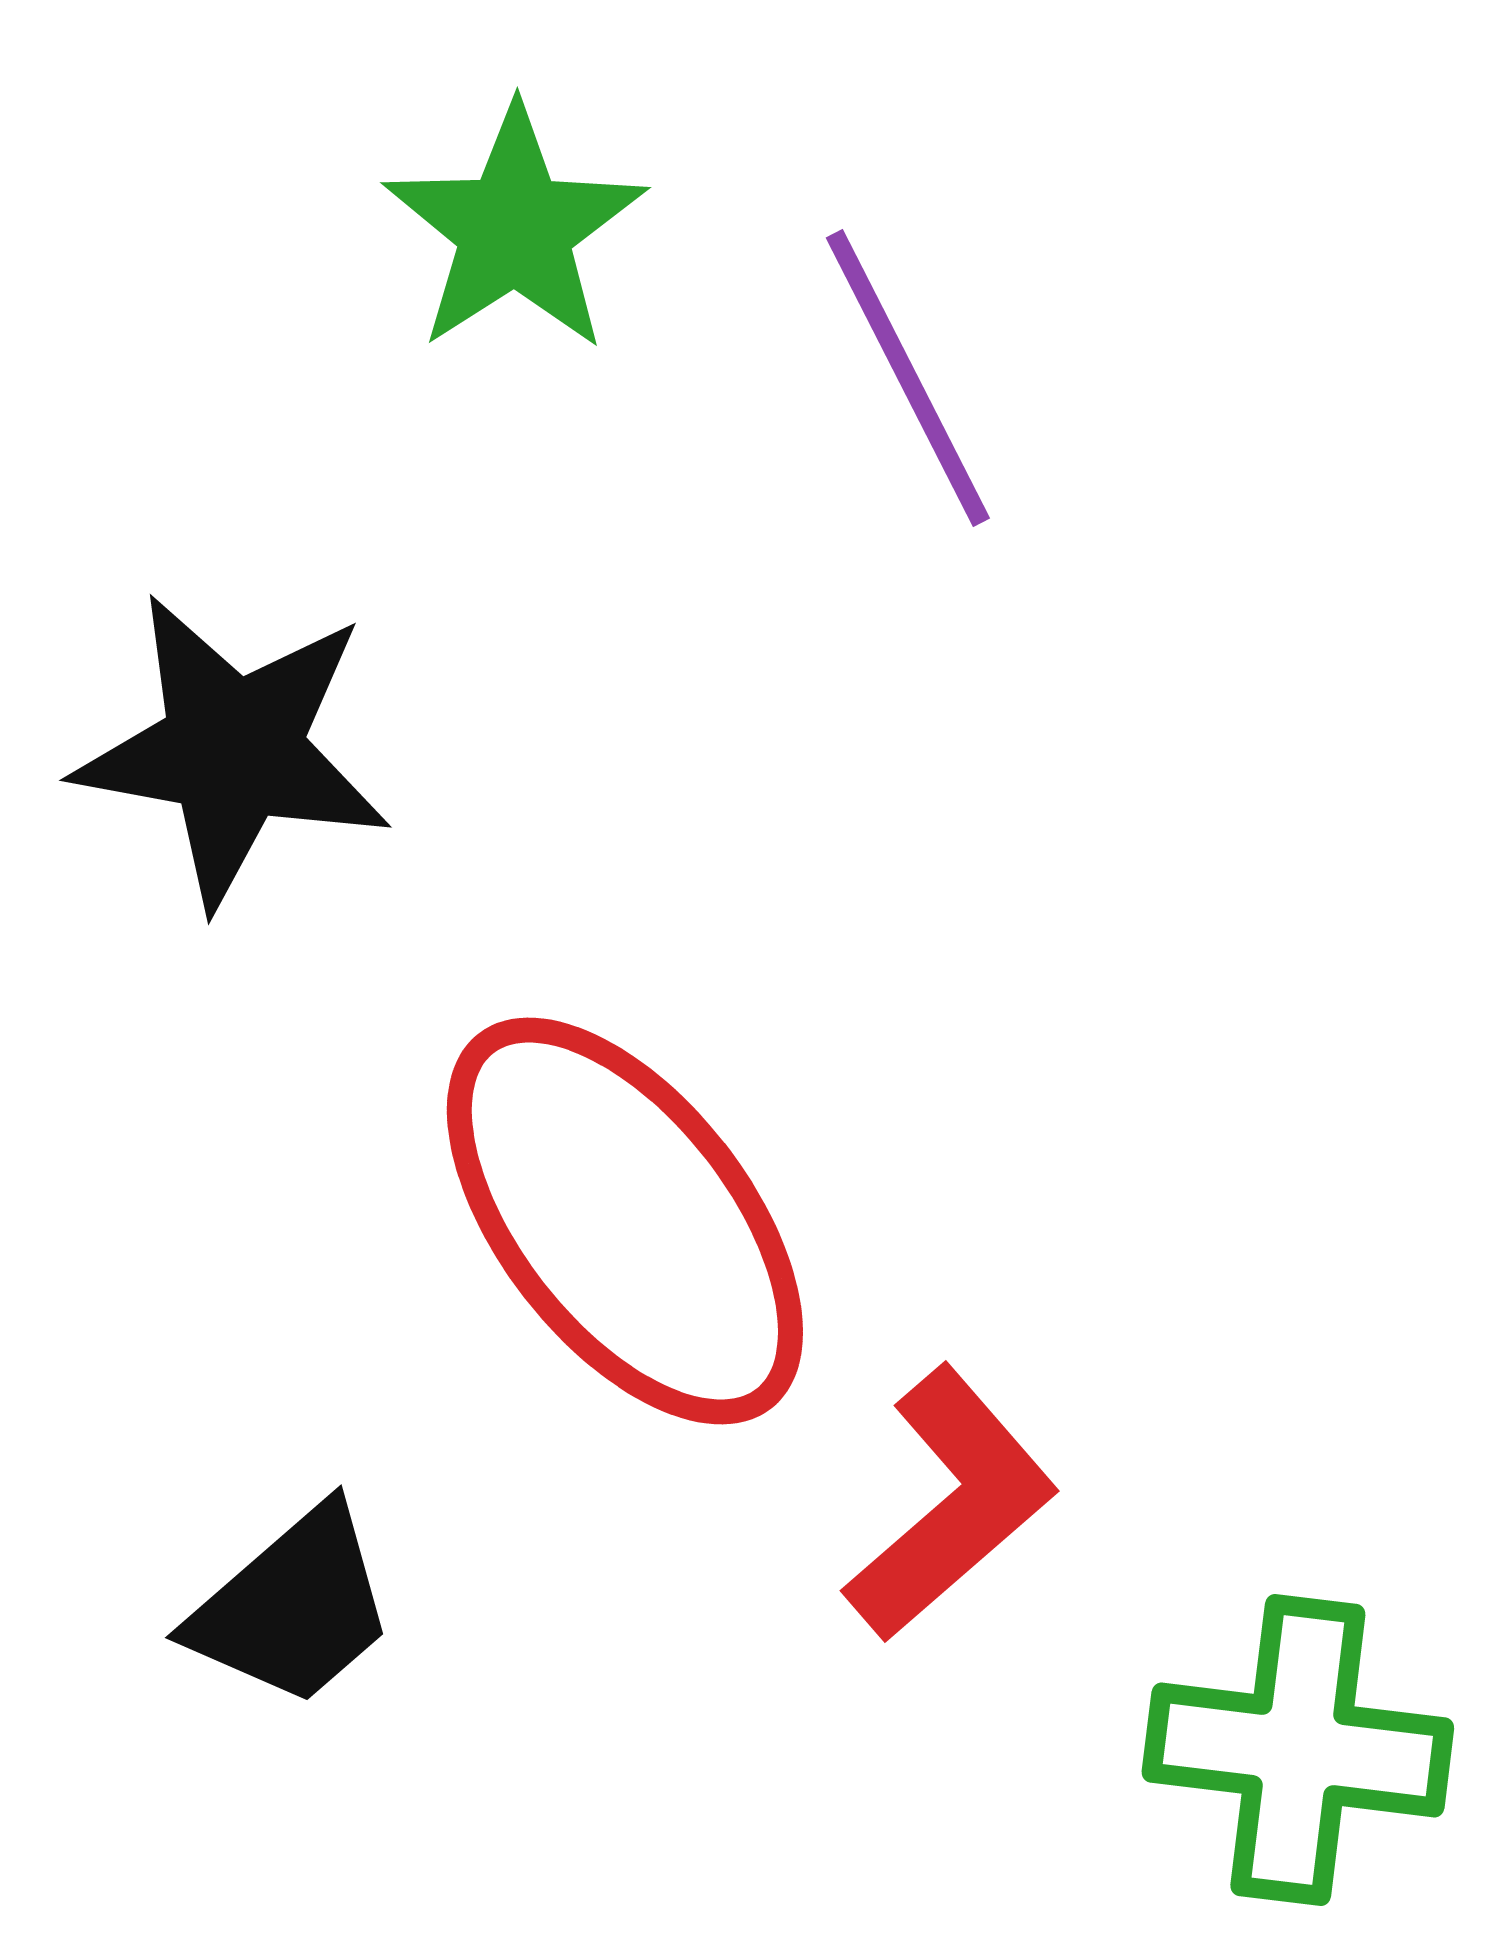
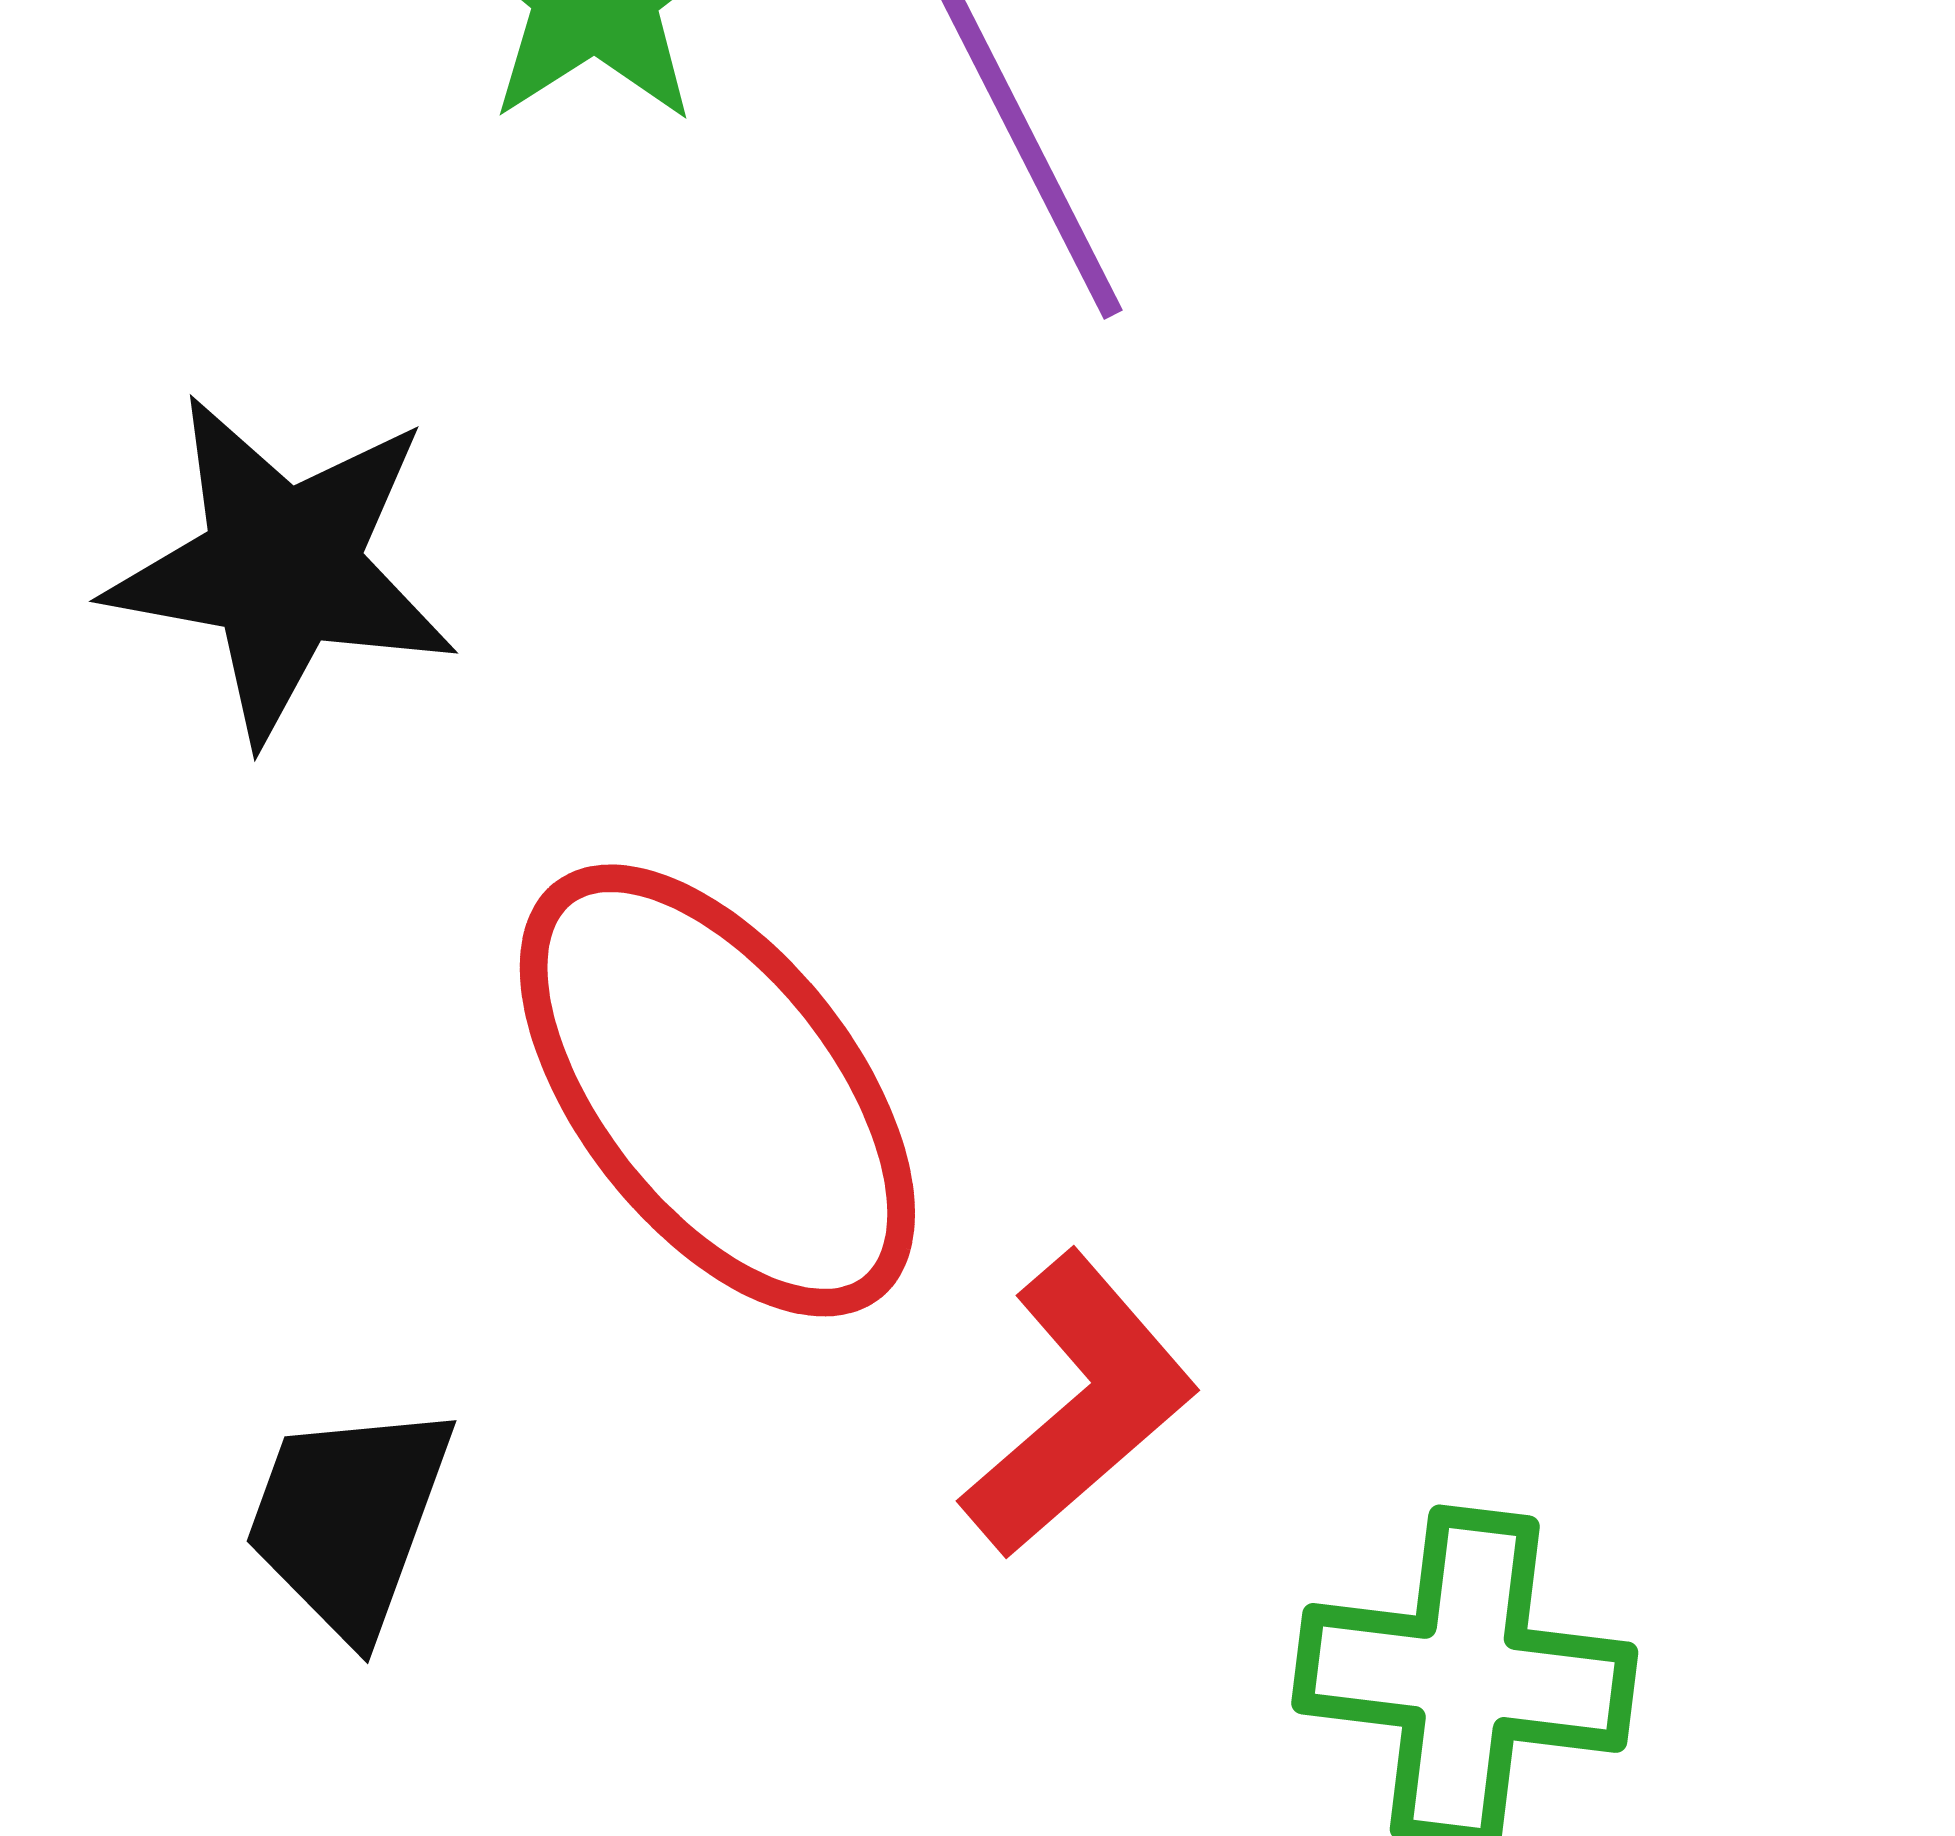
black trapezoid: (293, 1607) -> (349, 1519), turned 151

